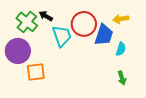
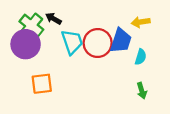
red circle: (84, 24) -> (98, 43), moved
purple circle: (18, 51) -> (26, 44), moved

